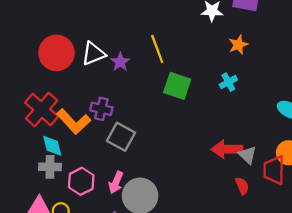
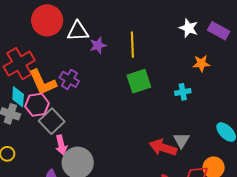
green square: (177, 86) -> (139, 81), turned 35
gray square: (121, 137) -> (52, 121), moved
gray triangle: (247, 155) -> (181, 140), moved
pink hexagon: (81, 181) -> (37, 105), moved
pink arrow: (116, 182) -> (61, 145), turned -54

